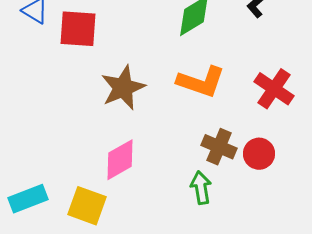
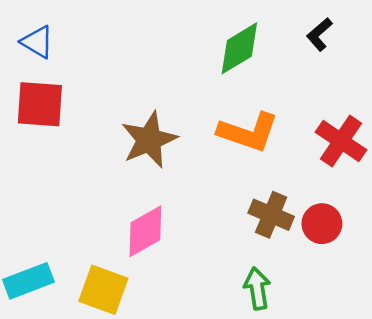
red square: (78, 29) -> (40, 104), moved
green arrow: (201, 188) -> (257, 288), moved

